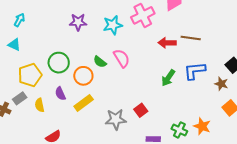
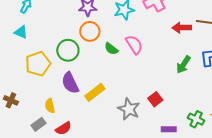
orange circle: (83, 76) -> (90, 31), moved
purple semicircle: (60, 94) -> (70, 83), size x1.5
gray rectangle: (20, 98) -> (39, 124), moved
yellow semicircle: (40, 105) -> (50, 106), moved
gray star: (116, 119) -> (129, 109), turned 30

